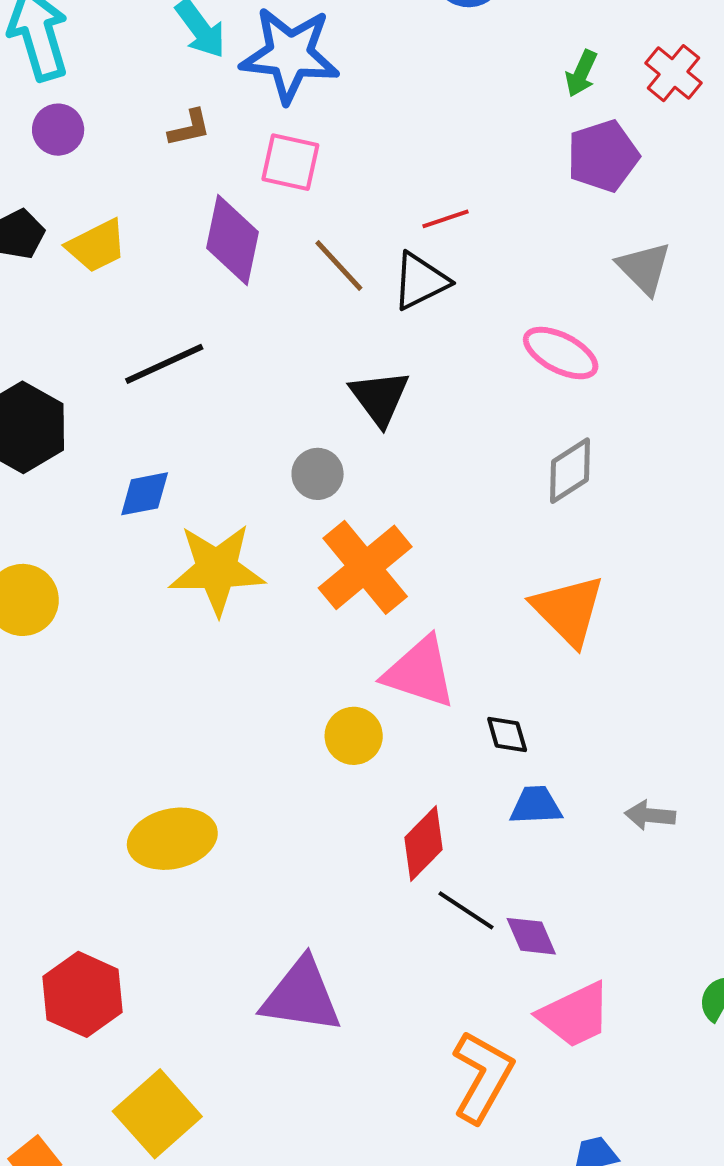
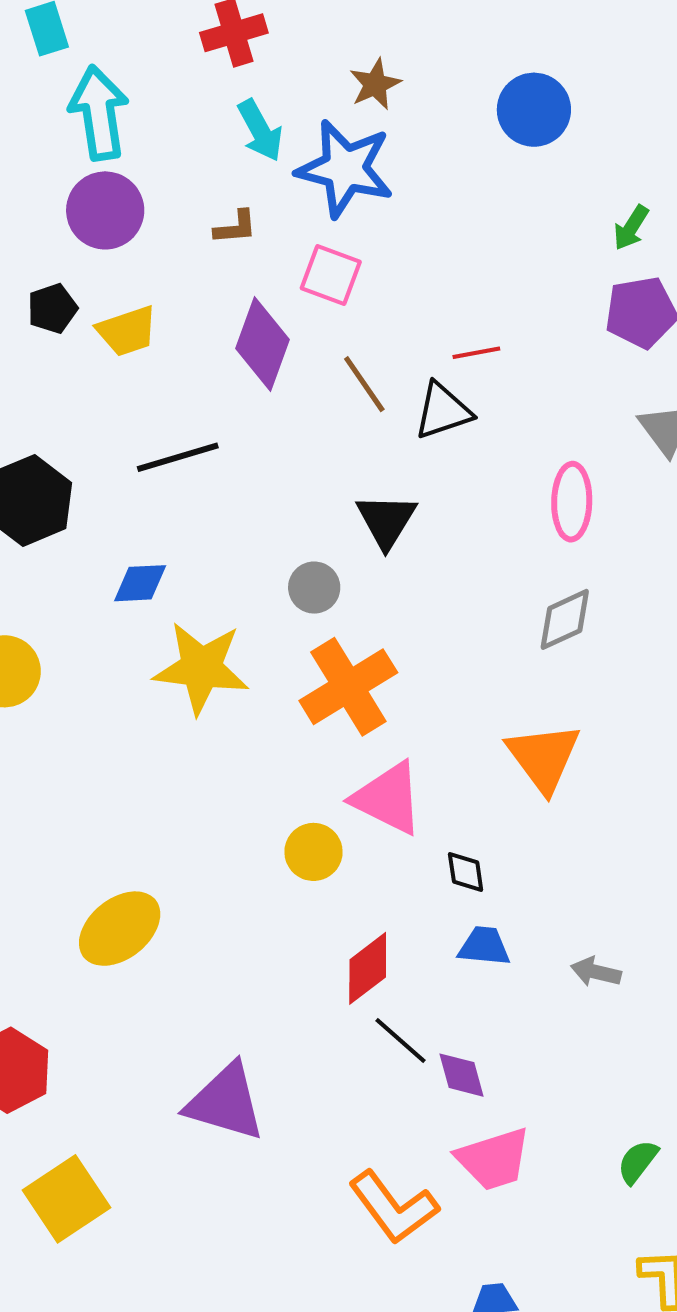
purple circle: (58, 130) -> (105, 210), size x1.5
pink ellipse: (561, 353) -> (572, 502), turned 56
yellow ellipse: (172, 839) -> (120, 929), turned -34
orange L-shape: (482, 1077) -> (394, 1207), turned 106

